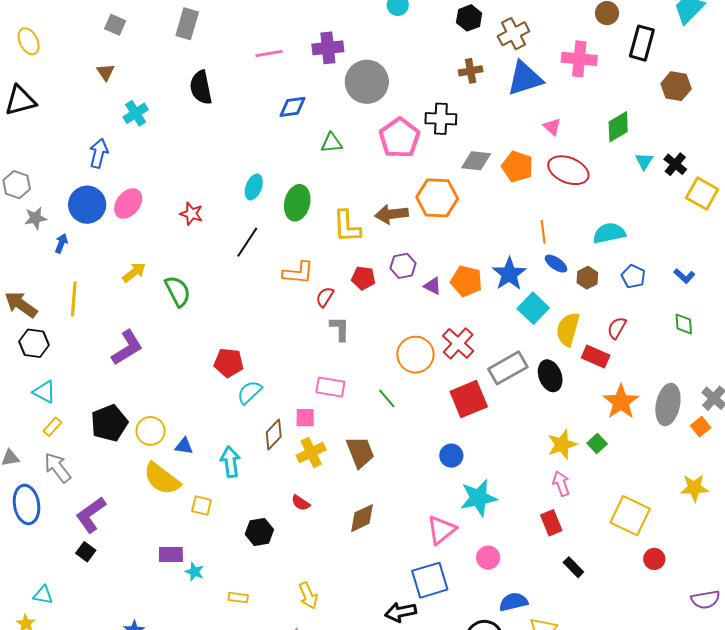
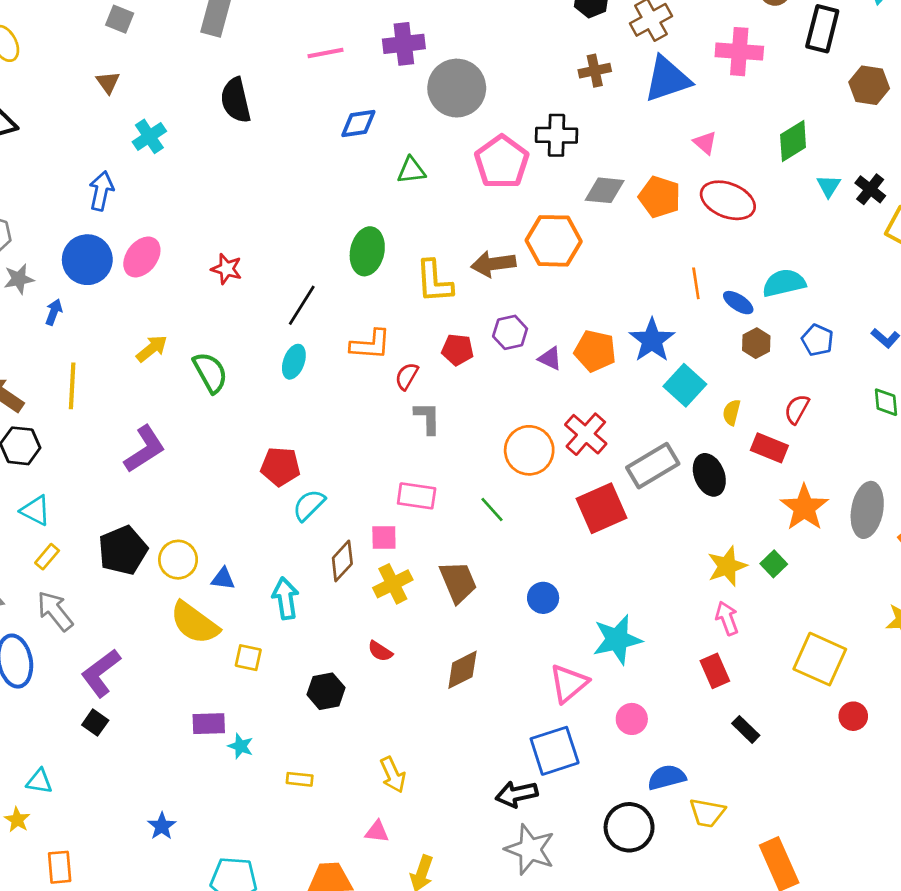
cyan ellipse: (254, 187) -> (294, 362), moved
blue ellipse: (556, 264) -> (738, 303), moved
yellow semicircle: (568, 329) -> (732, 412), size x0.6
blue circle: (451, 456) -> (543, 598), moved

